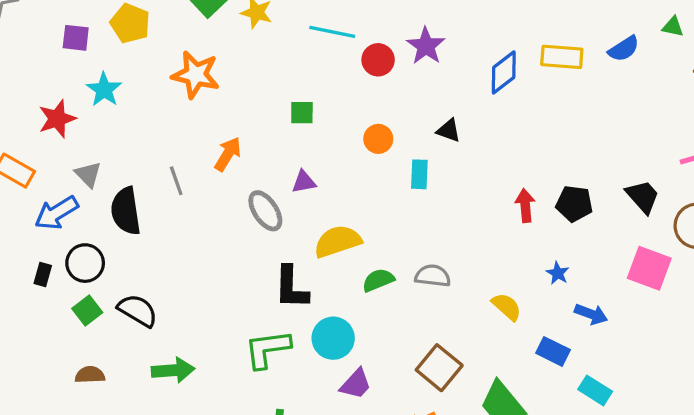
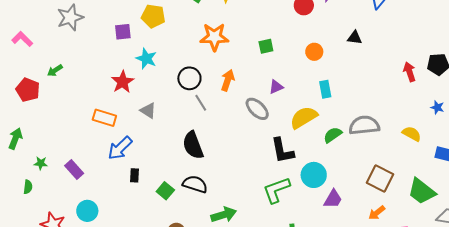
orange star: (196, 75) -> (214, 37), moved
cyan rectangle: (419, 174) -> (325, 89), moved
black semicircle: (126, 211) -> (193, 145), moved
blue arrow: (56, 213) -> (120, 148), moved
black circle: (85, 263) -> (189, 78), moved
gray semicircle: (433, 276) -> (364, 125), size x1.4

